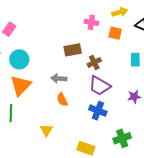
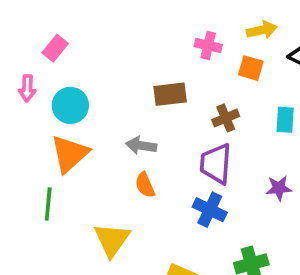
brown cross: (94, 62) -> (226, 118), moved
purple trapezoid: (100, 86) -> (216, 164), turned 60
yellow triangle: (46, 130) -> (112, 240), size x1.5

